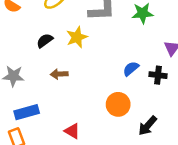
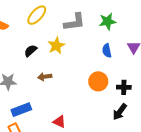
blue semicircle: (131, 69) -> (107, 51), moved, turned -56
black cross: (158, 75) -> (124, 87), moved
orange circle: (118, 104) -> (98, 81), moved

